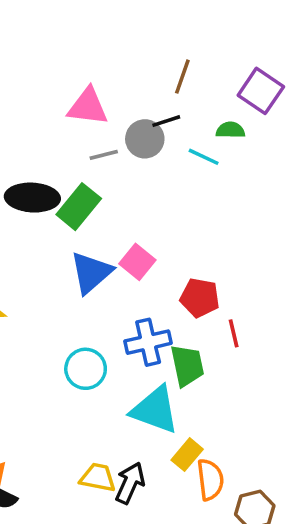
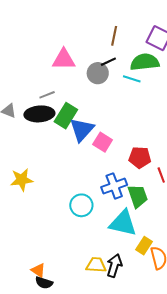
green semicircle: (230, 130) -> (145, 62), size x1.8
gray line: (104, 155) -> (47, 95), moved
blue triangle: (91, 273) -> (82, 130), moved

